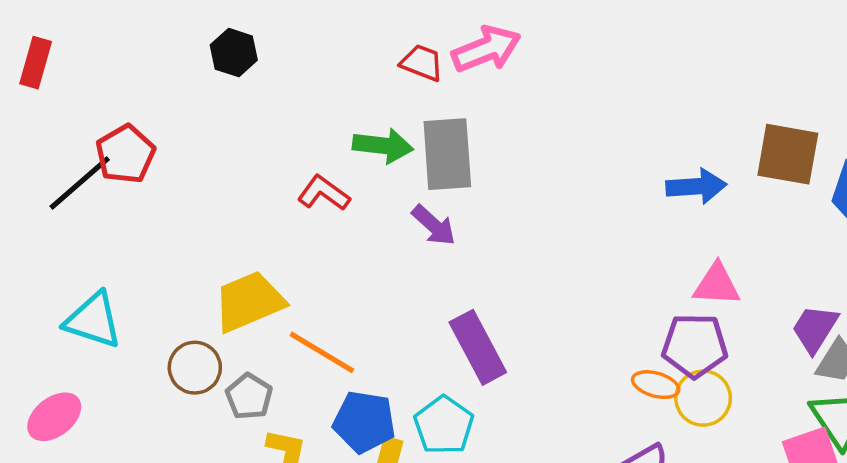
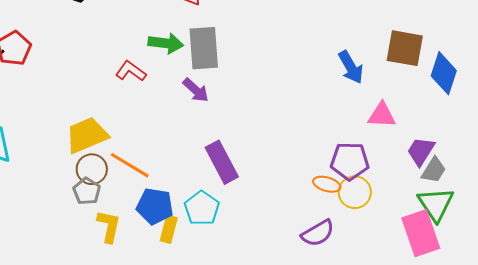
blue arrow: (696, 186) -> (351, 67), turned 64
pink triangle: (717, 285) -> (382, 115), moved
brown circle: (195, 368) -> (92, 169), moved

